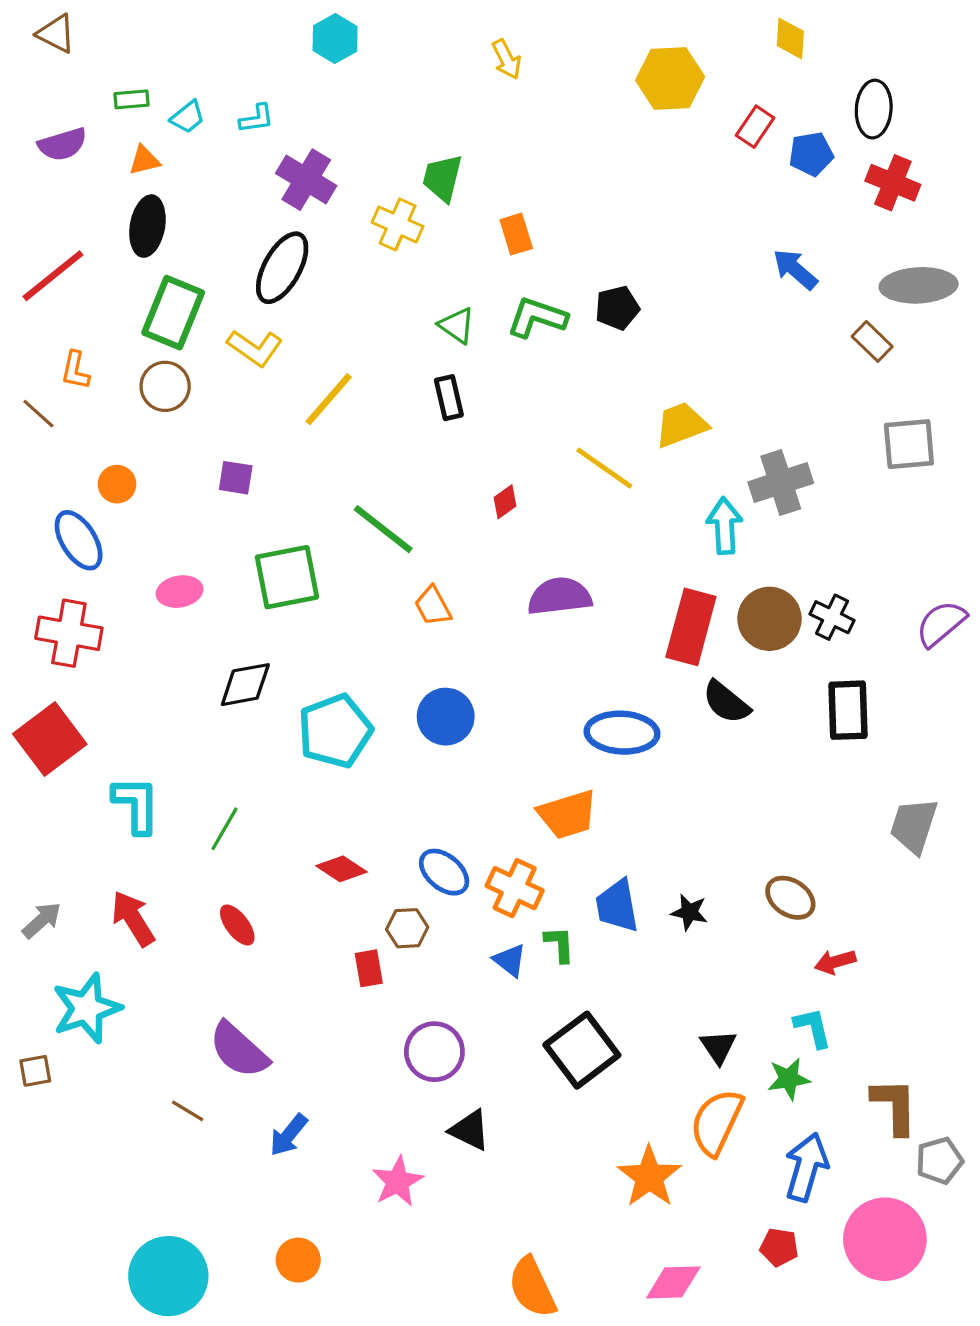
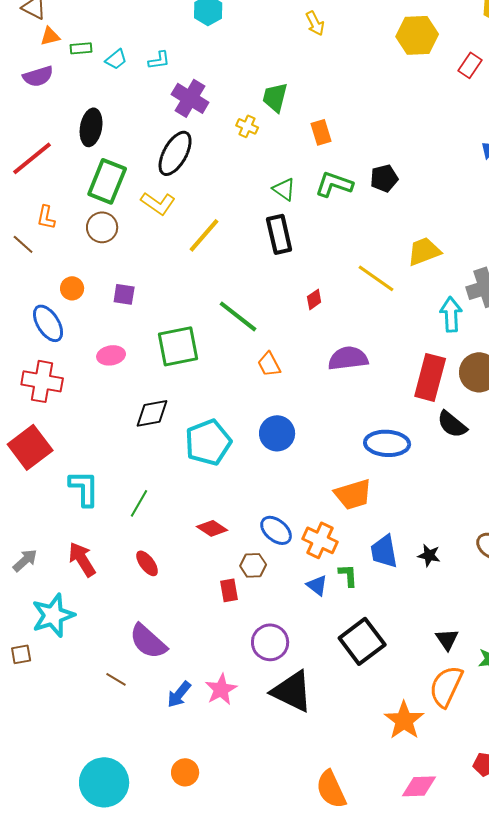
orange triangle: (144, 160) -> (50, 36), moved
yellow cross: (398, 224) -> (247, 126), size x0.7
black rectangle: (449, 398) -> (279, 234), size x1.4
purple square: (236, 478) -> (124, 294), moved
black triangle: (470, 1130) -> (292, 691), size x1.6
pink star: (398, 1181) -> (221, 689), moved

